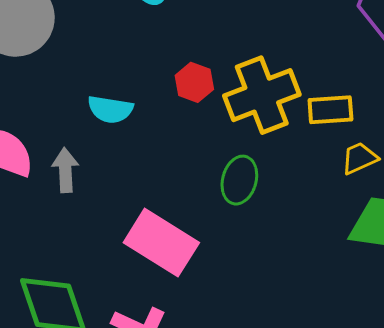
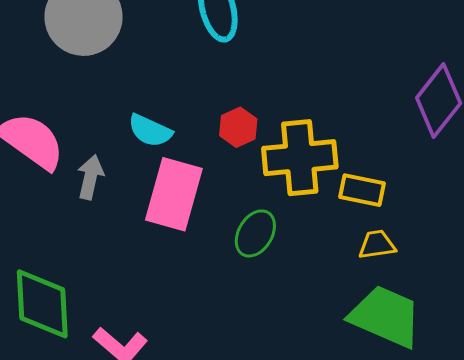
pink rectangle: (161, 243) -> (174, 194), moved, turned 58

